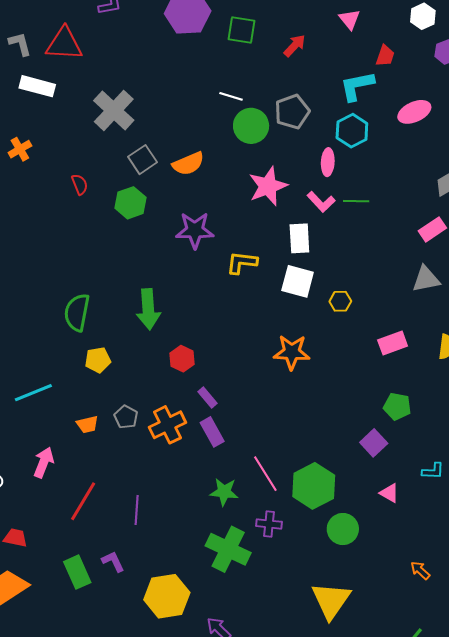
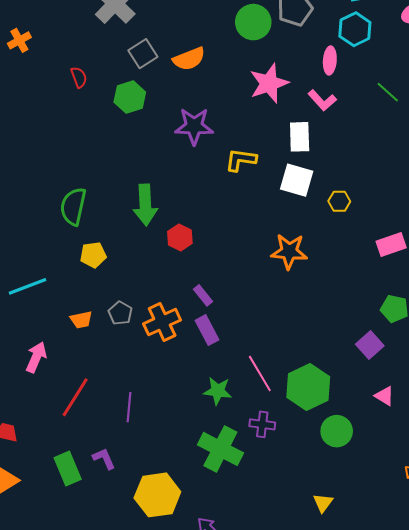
green line: (356, 201) -> (388, 92), moved, turned 40
red hexagon: (182, 359) -> (180, 237), moved
yellow triangle: (331, 600) -> (323, 503), size x0.5

